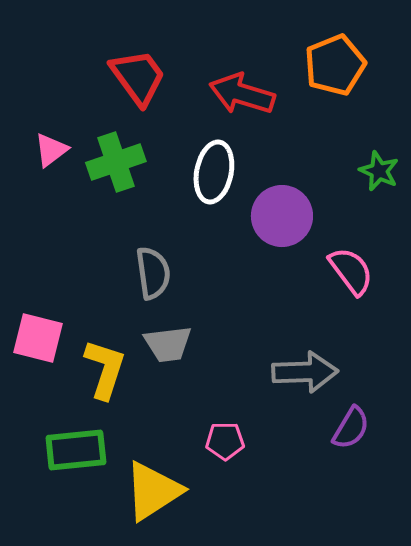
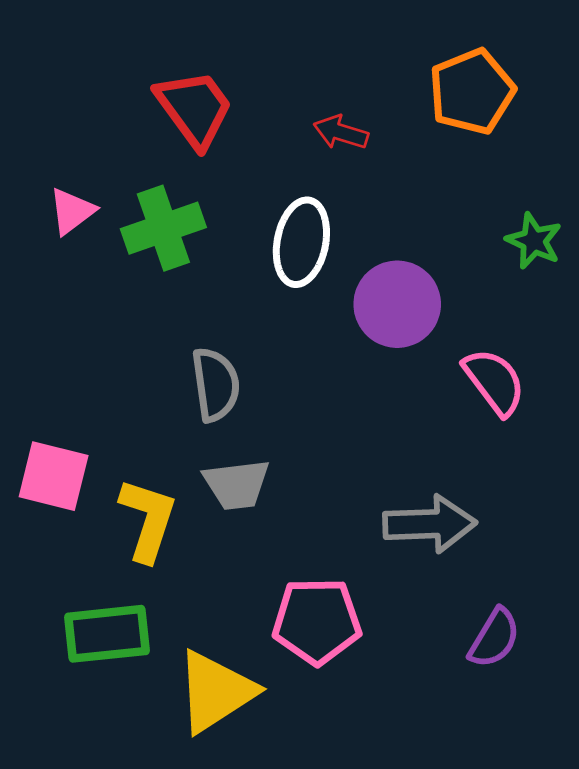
red arrow: (242, 94) -> (341, 132), size x0.6
purple semicircle: (351, 428) -> (494, 638), moved
pink pentagon: (225, 441) -> (317, 621), size x1.6

